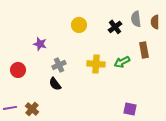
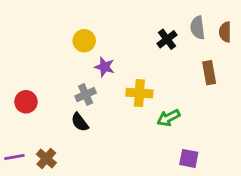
yellow circle: (79, 25) -> (84, 41), moved
purple star: (40, 44) -> (105, 67), moved
green arrow: (122, 62) -> (168, 118), moved

